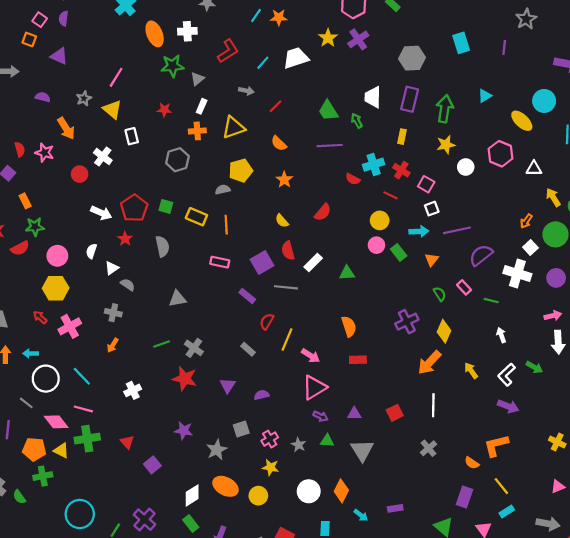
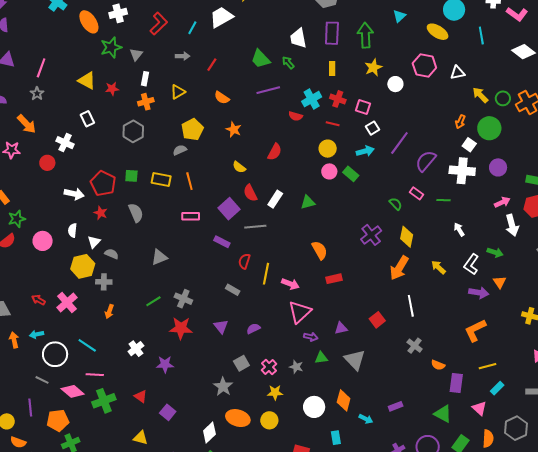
pink line: (116, 77) -> (41, 68), moved
yellow triangle: (112, 110) -> (87, 81), moved
yellow triangle: (233, 128) -> (178, 92), size x0.7
purple line: (457, 230) -> (399, 143), turned -30
orange triangle: (432, 260) -> (500, 282), moved
yellow hexagon: (56, 288) -> (83, 266), moved
purple star: (184, 431) -> (165, 364), moved
yellow triangle: (61, 451) -> (141, 438), moved
orange semicircle: (472, 463) -> (438, 365), moved
yellow line: (501, 486) -> (487, 366), turned -54

